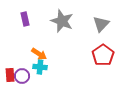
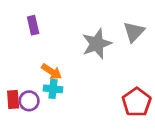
gray star: (62, 21) -> (97, 44), moved, turned 30
red pentagon: (103, 55) -> (137, 102), moved

